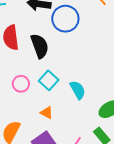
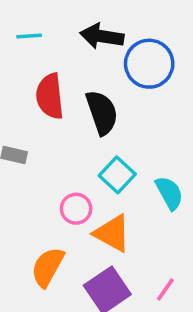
pink circle: (21, 84) -> (76, 209), moved
orange triangle: (47, 113) -> (112, 233), size x1.6

